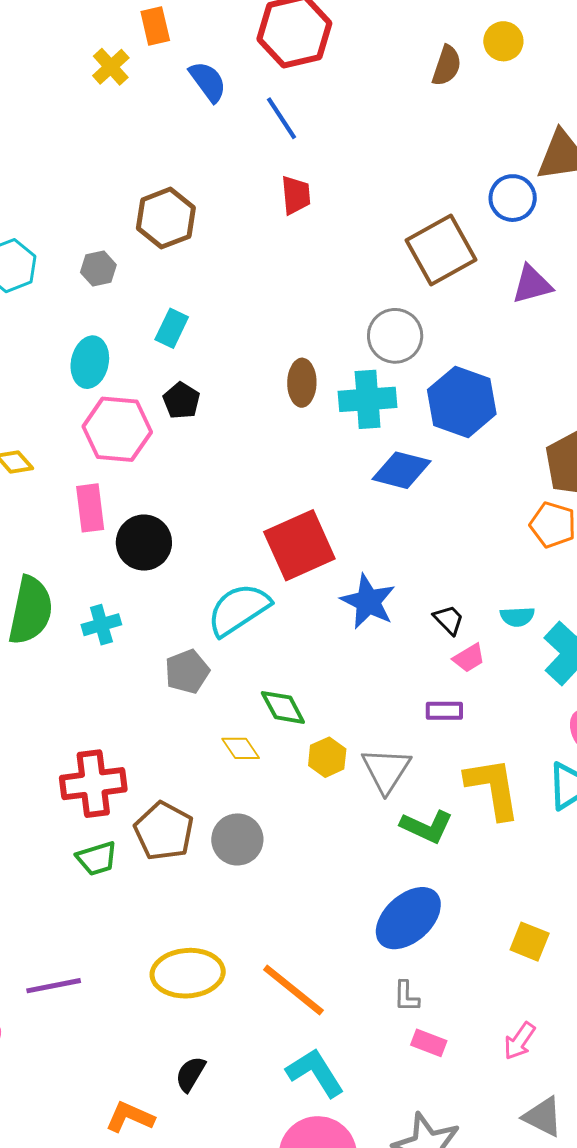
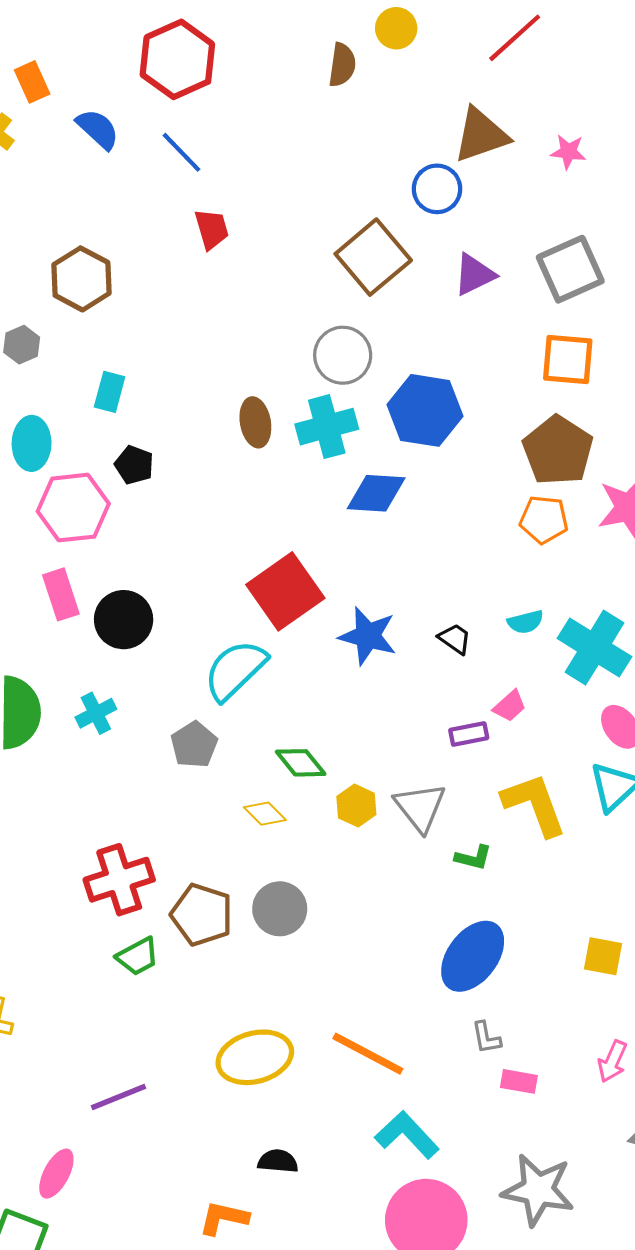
pink trapezoid: (469, 658) -> (510, 706), moved
green L-shape: (427, 827) -> (473, 858), size x0.7
black semicircle: (190, 1074) -> (278, 1161), turned 75

